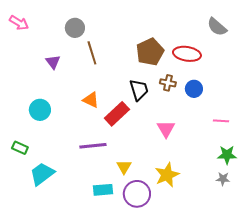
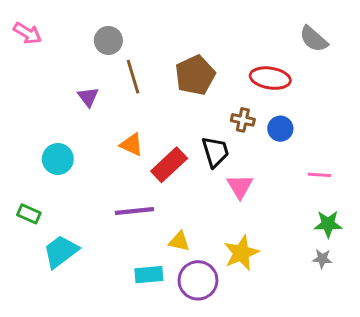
brown pentagon: (150, 52) -> (195, 75), moved
purple triangle: (53, 62) -> (88, 97), moved
black trapezoid: (139, 90) -> (215, 152), moved
yellow triangle: (124, 167) -> (179, 241), turned -49

